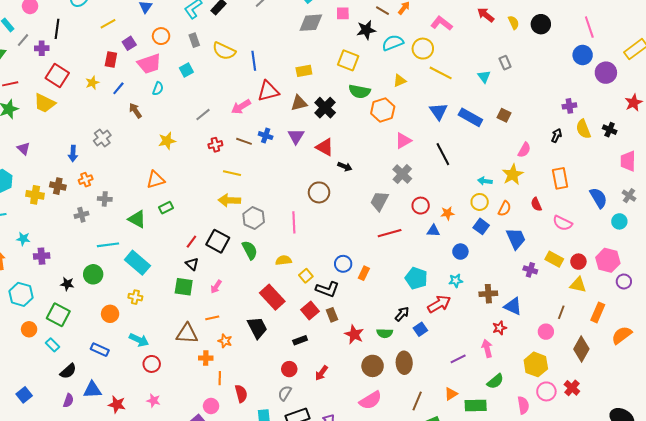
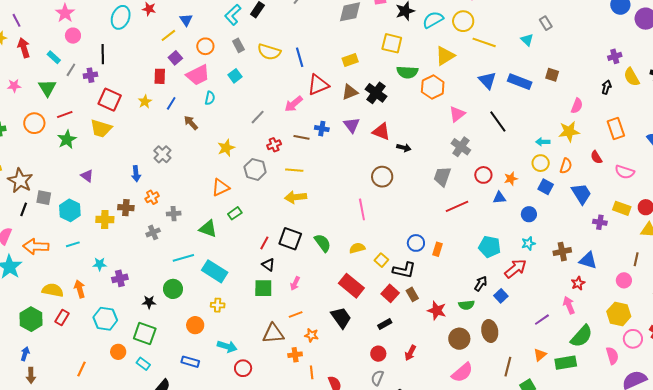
yellow line: (108, 24) -> (168, 35), moved
yellow triangle: (400, 81) -> (445, 56), size x1.5
yellow star: (513, 175) -> (569, 132), turned 30
gray hexagon: (254, 218) -> (255, 169), moved
green semicircle: (495, 381) -> (582, 336), size x1.4

